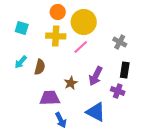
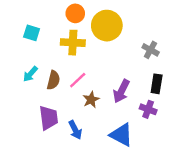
pink line: (81, 47) -> (78, 80), moved
purple trapezoid: (50, 98) -> (49, 118), moved, turned 85
blue arrow: (61, 120) -> (75, 130), moved

